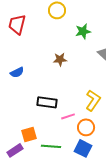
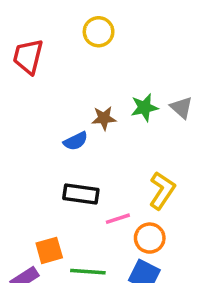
green star: (83, 31) -> (144, 108), moved
blue semicircle: (17, 72) -> (76, 141), moved

